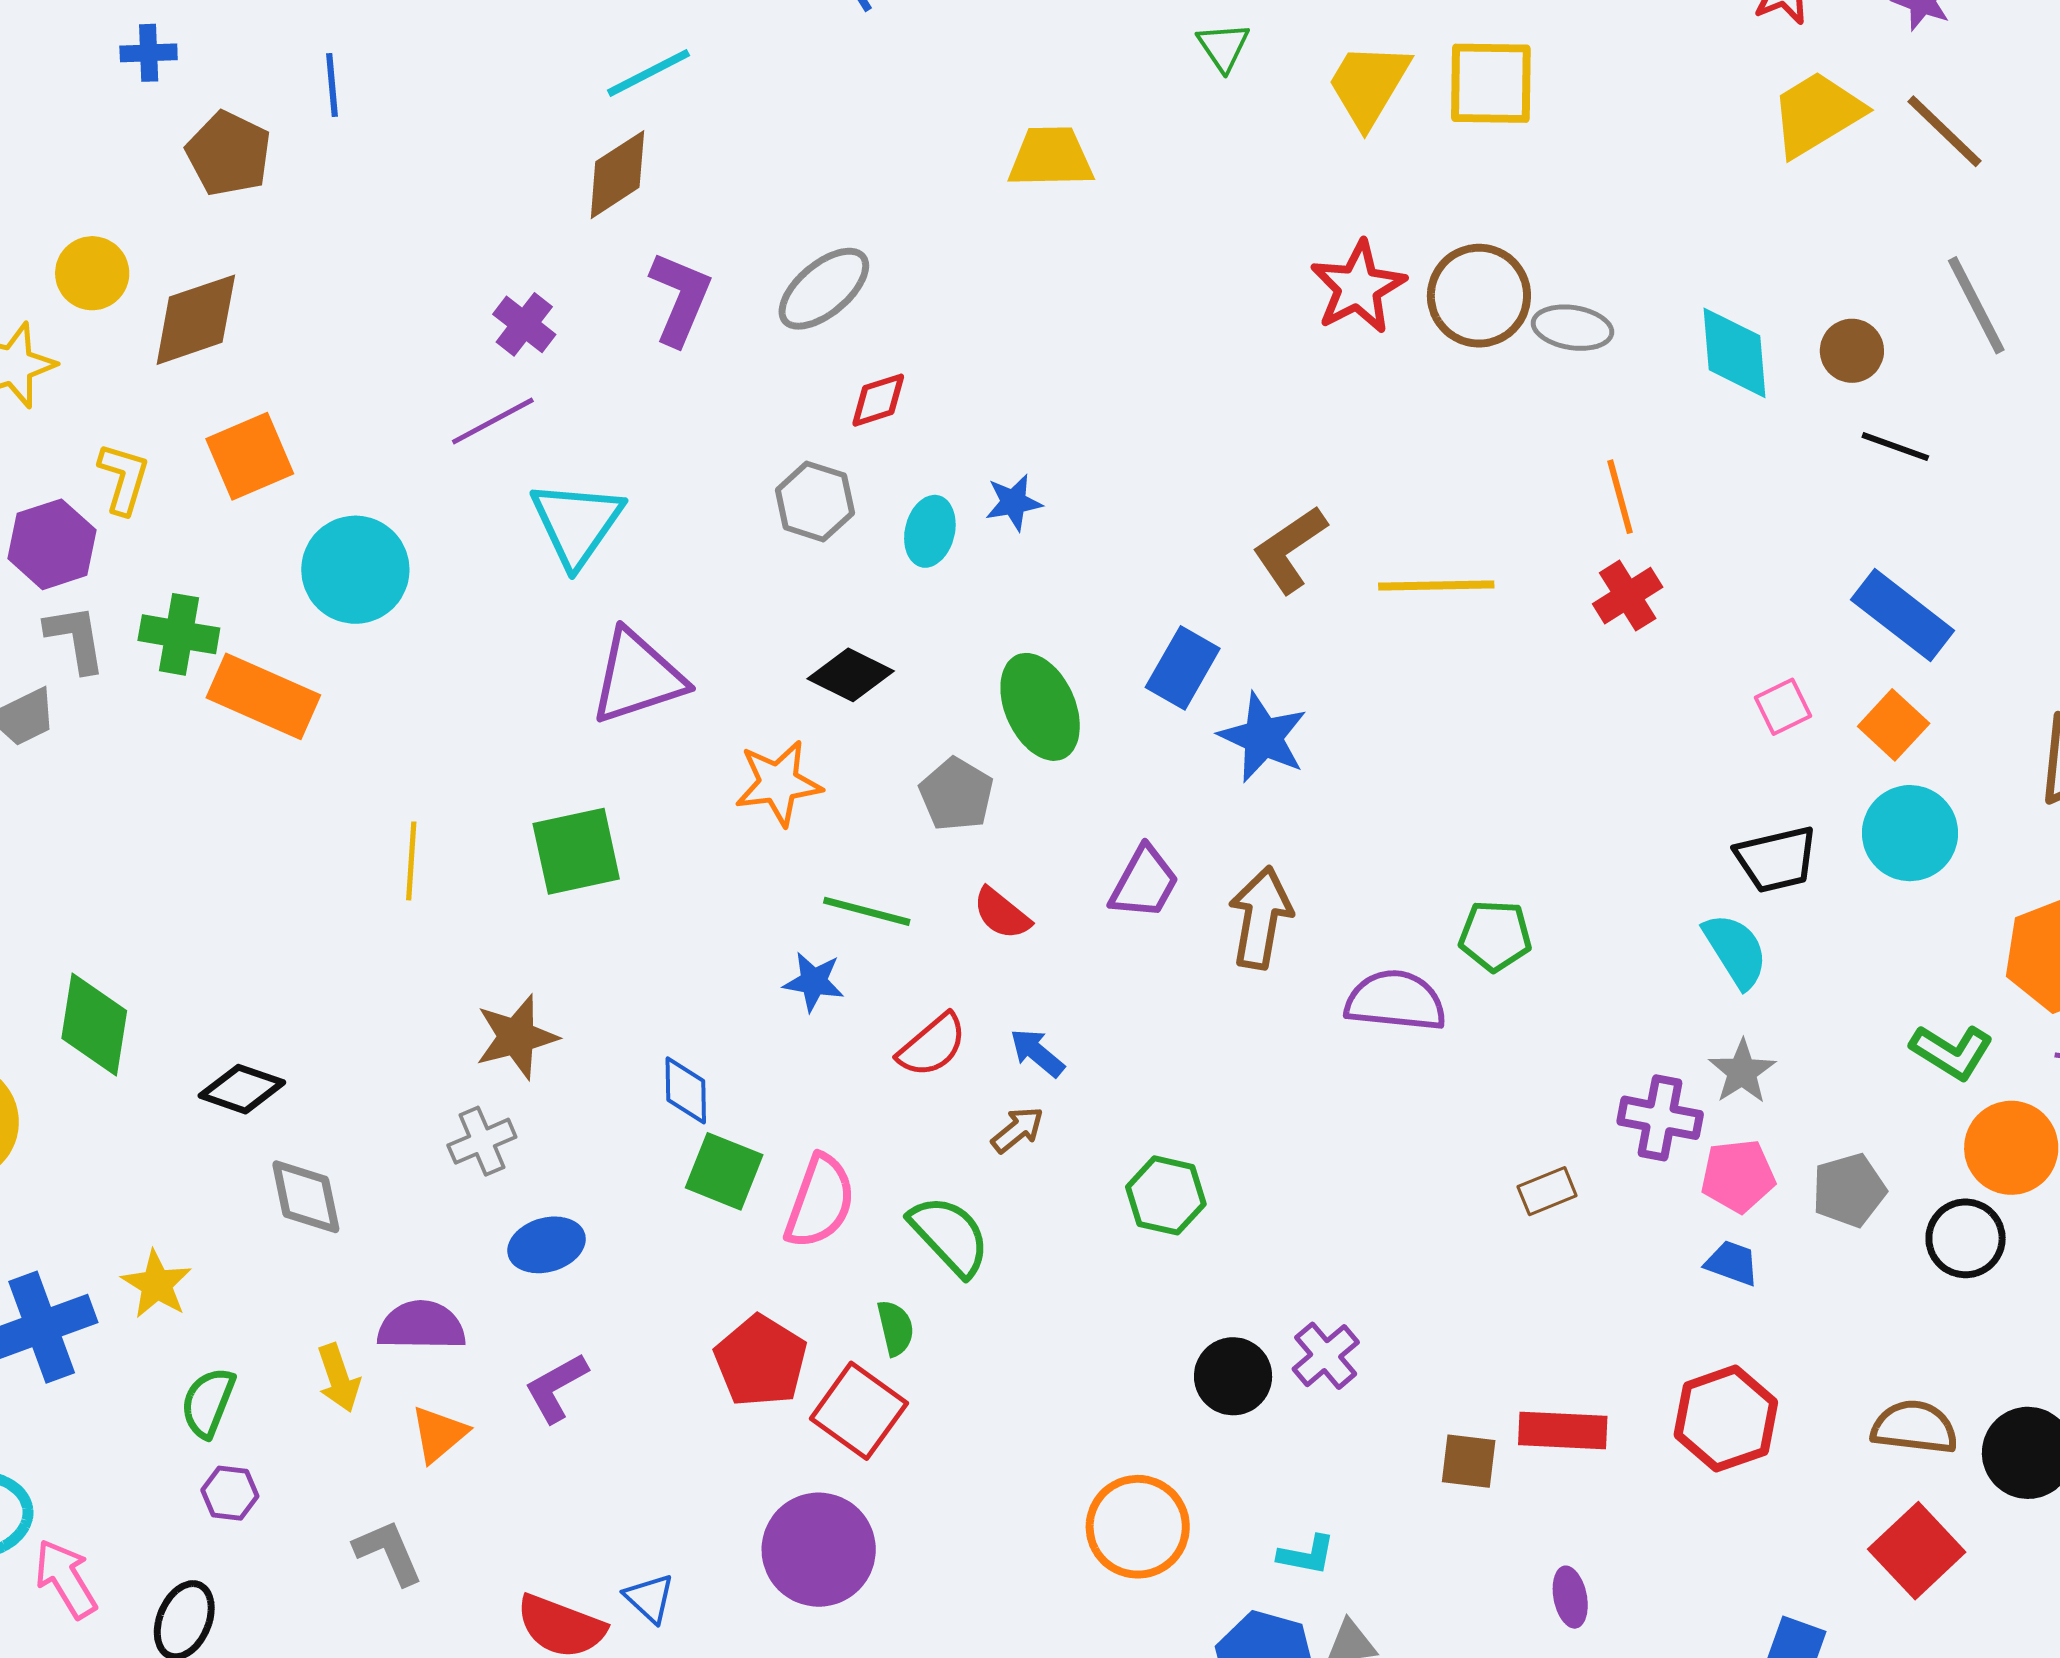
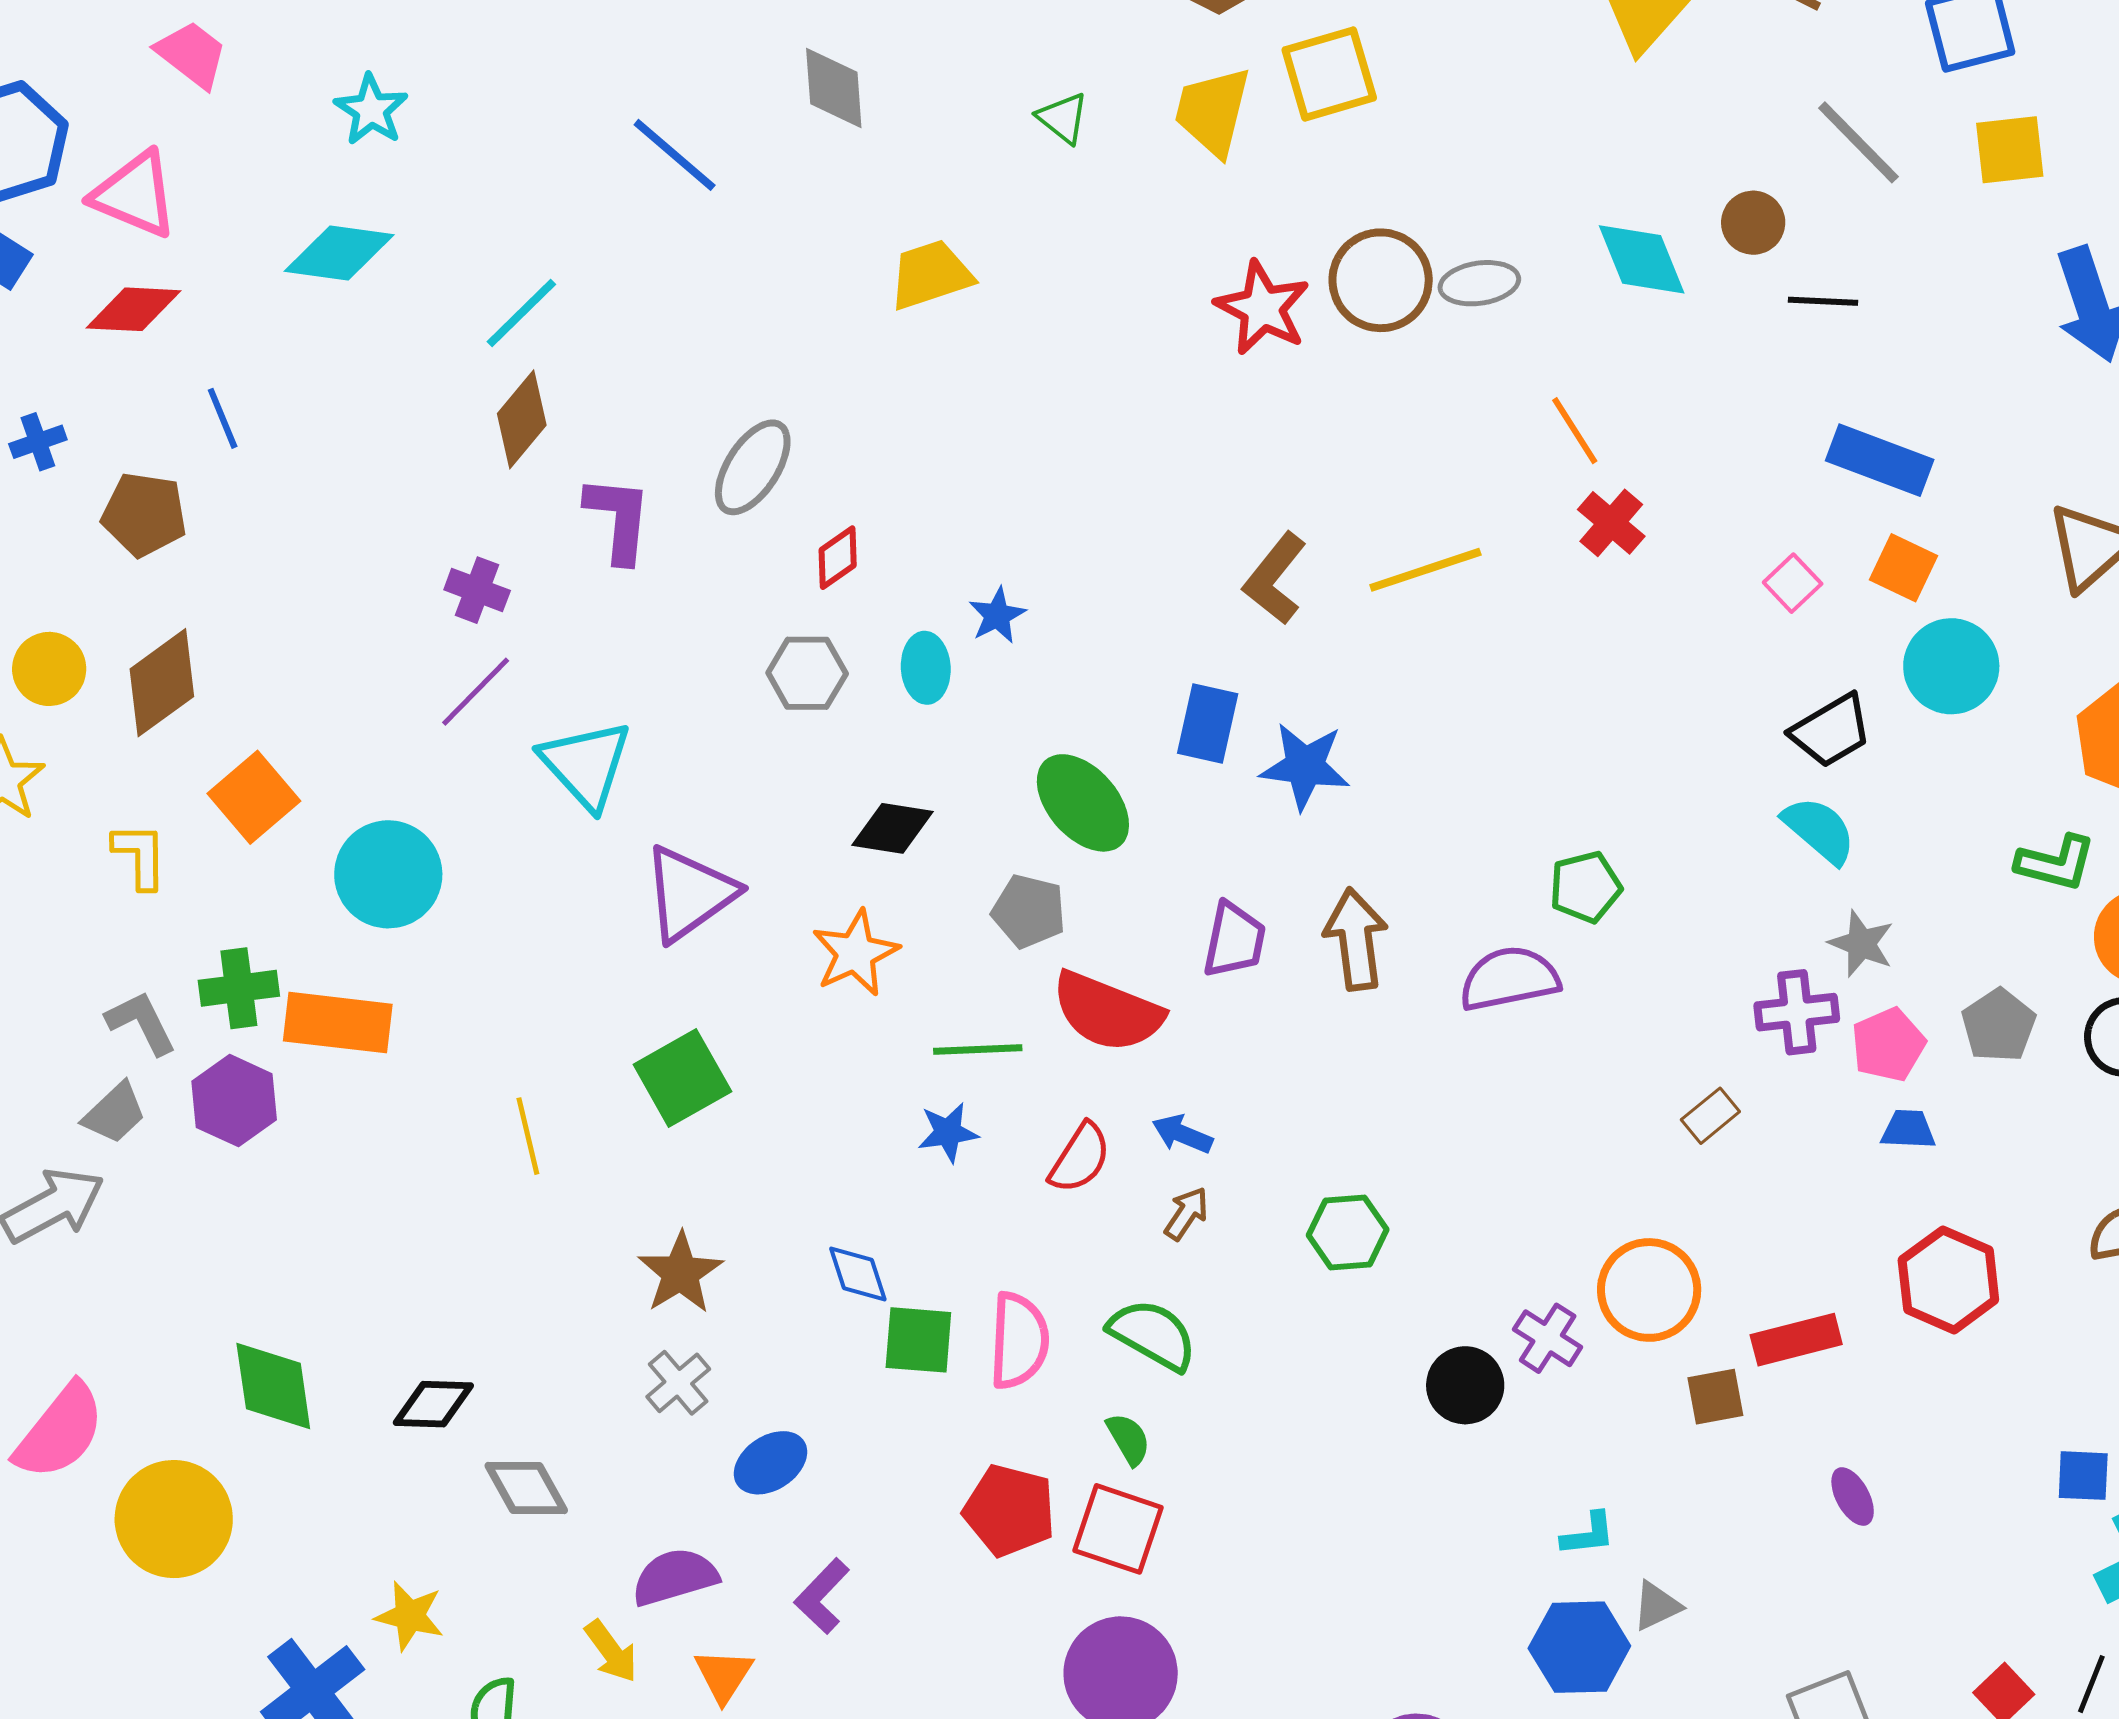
purple hexagon: (52, 544) -> (234, 1101), moved
red semicircle: (1002, 914) -> (1107, 1012), size x1.8
orange circle: (1138, 1527) -> (1649, 1290), moved

